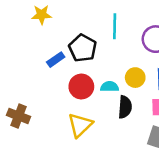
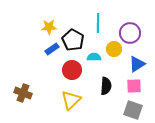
yellow star: (42, 15) -> (49, 27), moved
yellow circle: (135, 78) -> (114, 49), moved
cyan semicircle: (110, 87) -> (94, 57), moved

